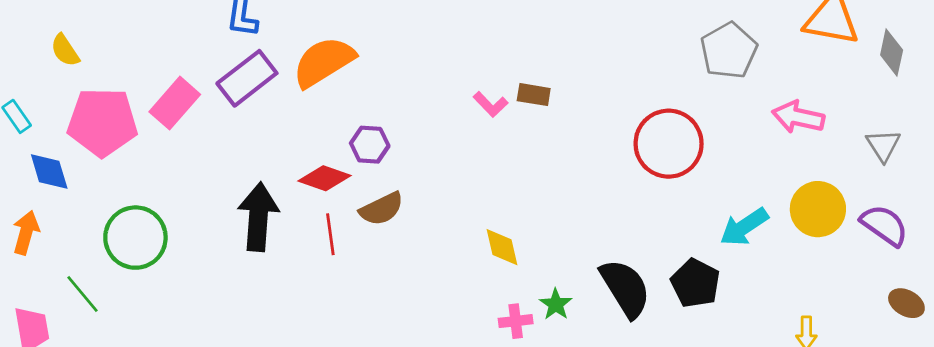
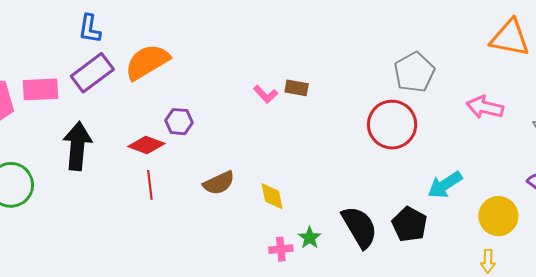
gray pentagon: (729, 51) -> (414, 72), moved
pink rectangle: (175, 103) -> (41, 89), turned 45
brown semicircle: (382, 209) -> (219, 183), moved
yellow circle: (818, 209) -> (498, 216), moved
black arrow: (258, 217) -> (77, 146), moved

